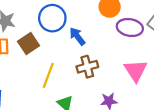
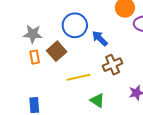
yellow line: (48, 75) -> (78, 77), turned 65

